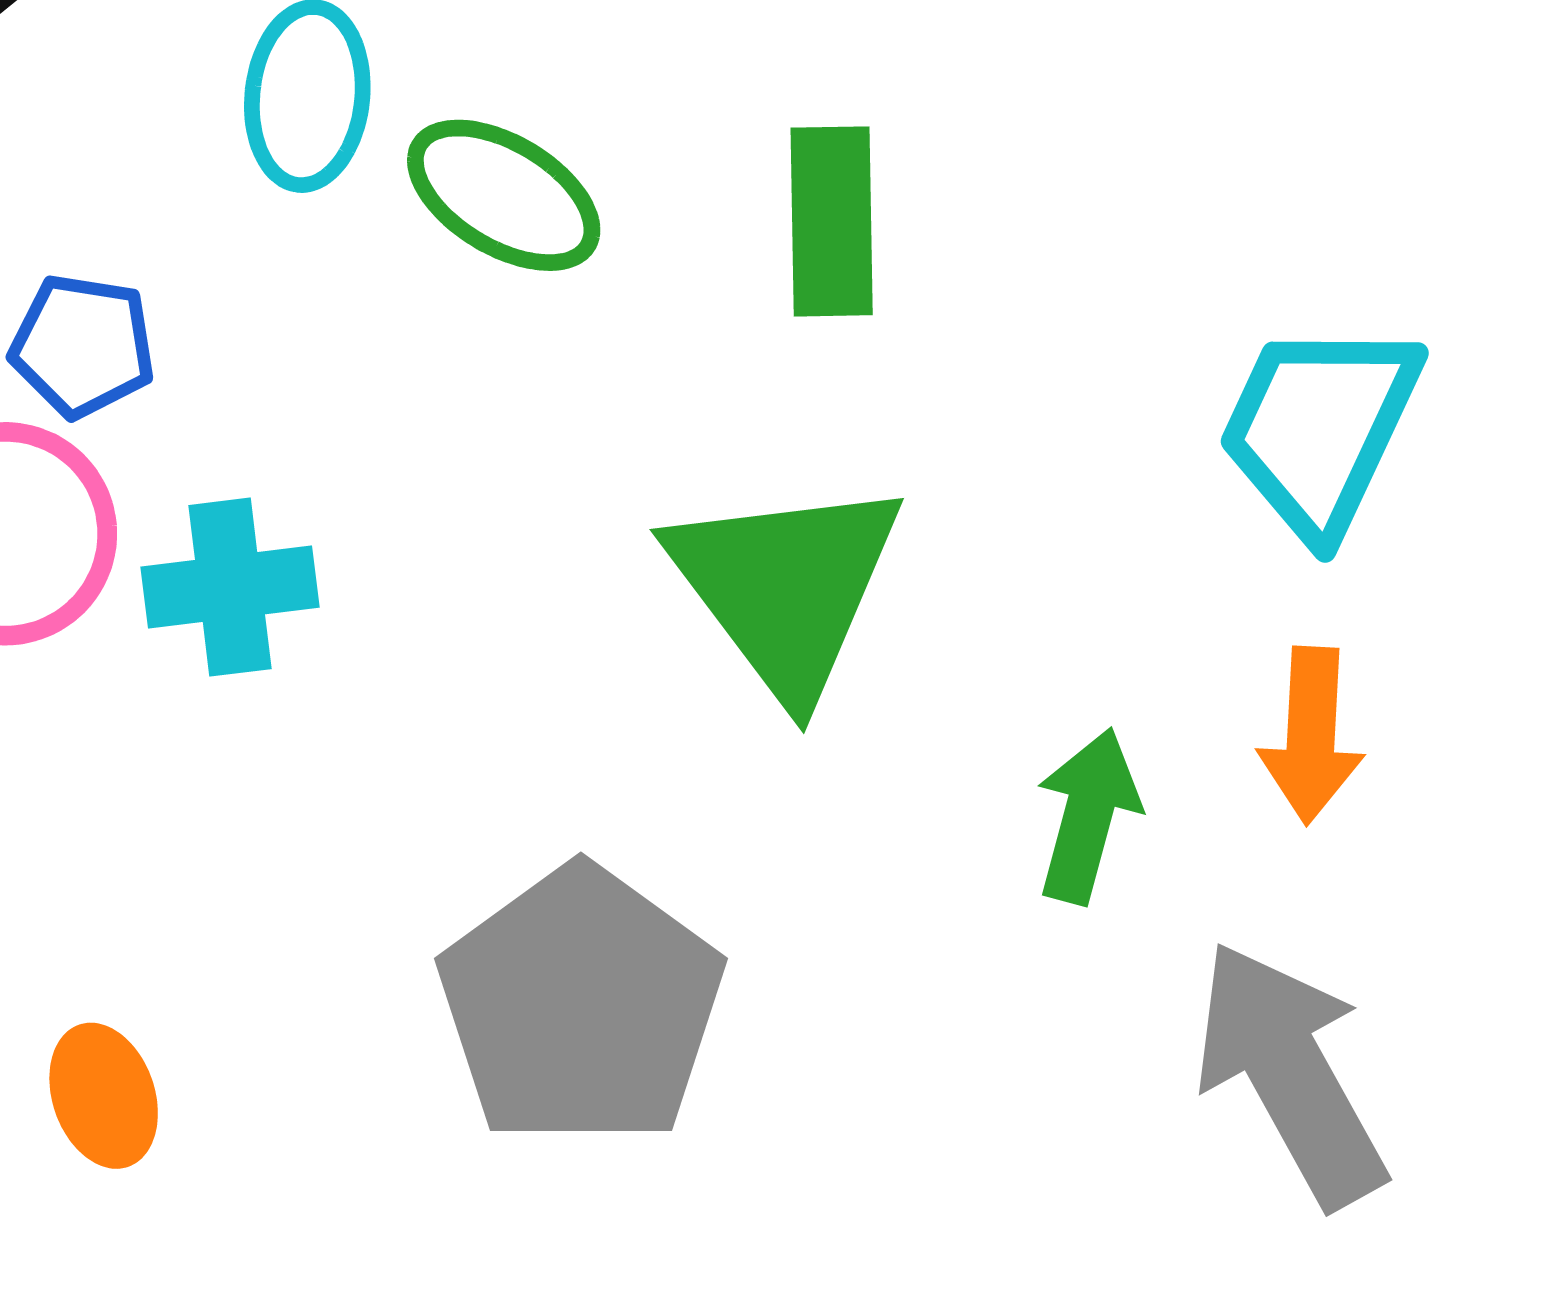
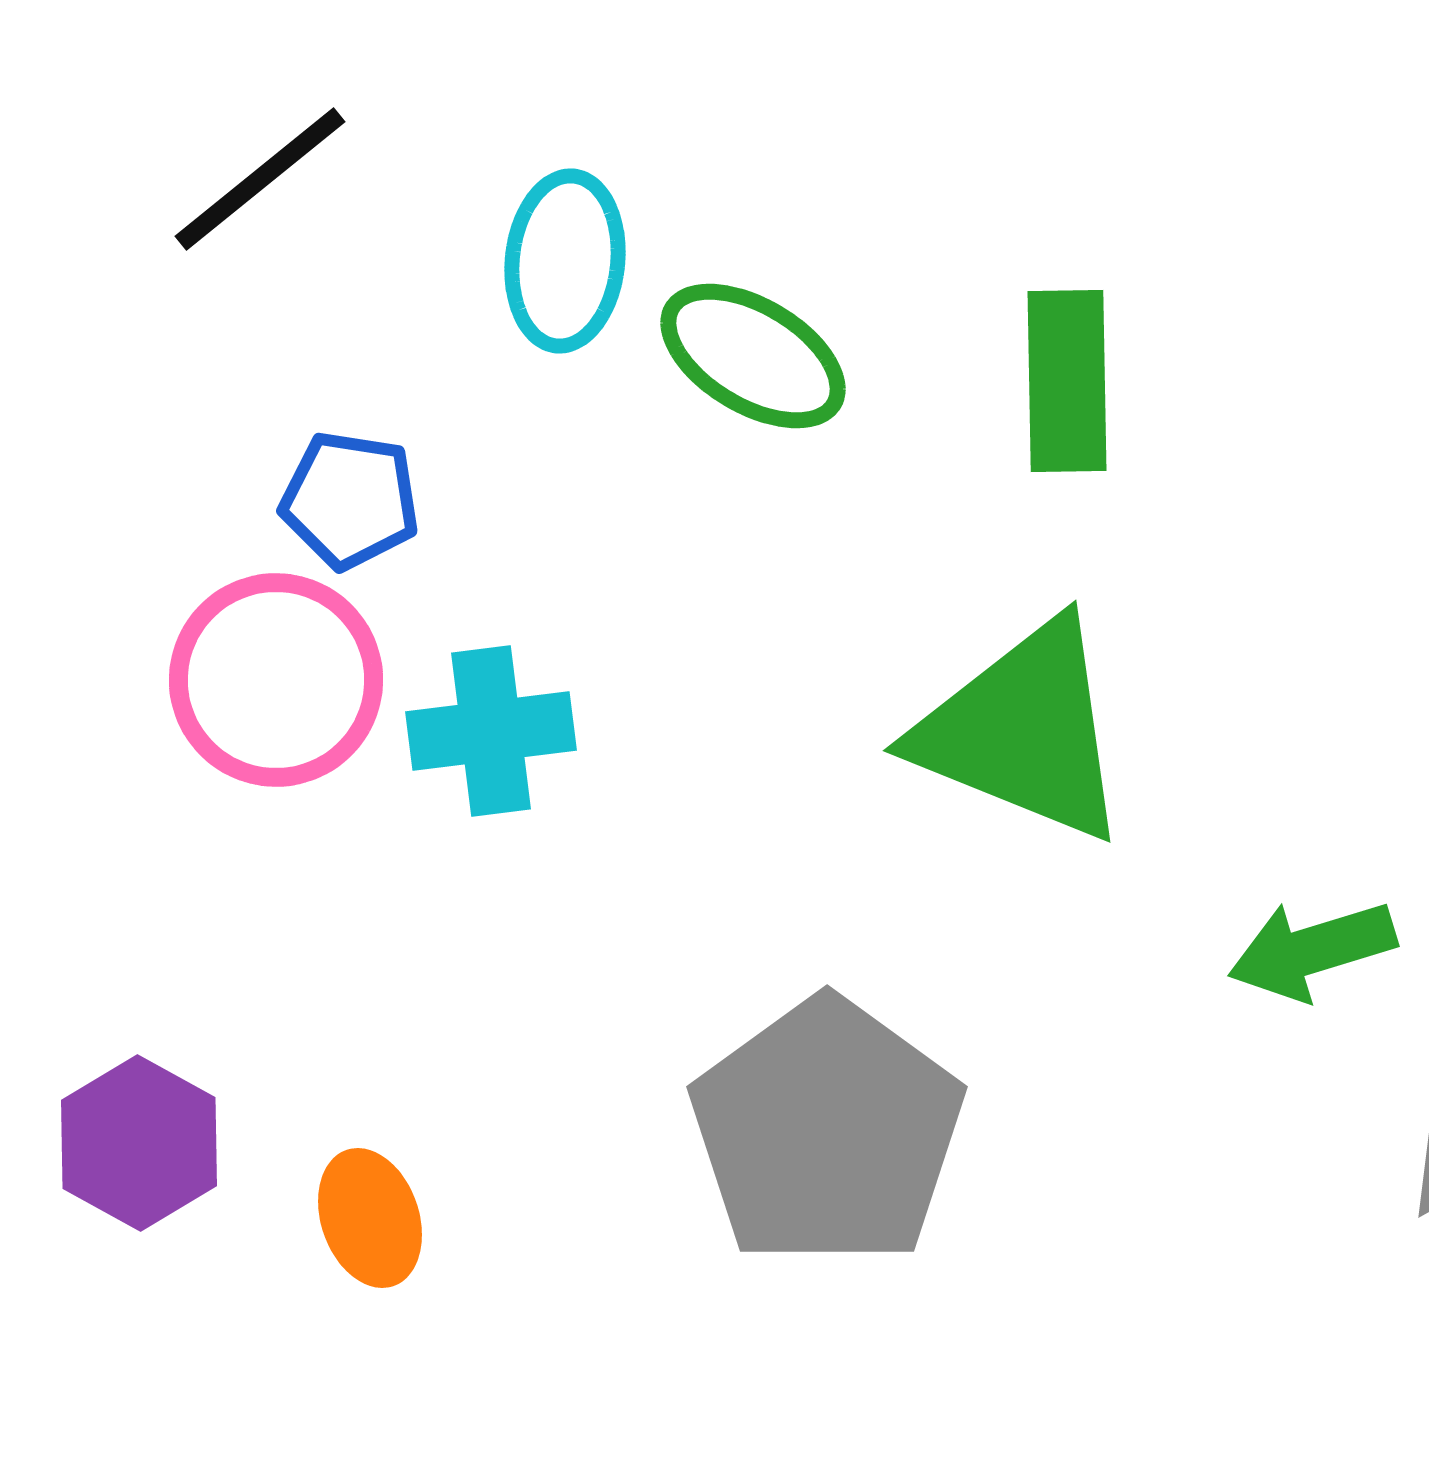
green triangle: (786, 587) -> (1023, 731), turned -31
green arrow: (1088, 816) -> (1312, 950), turned -122

